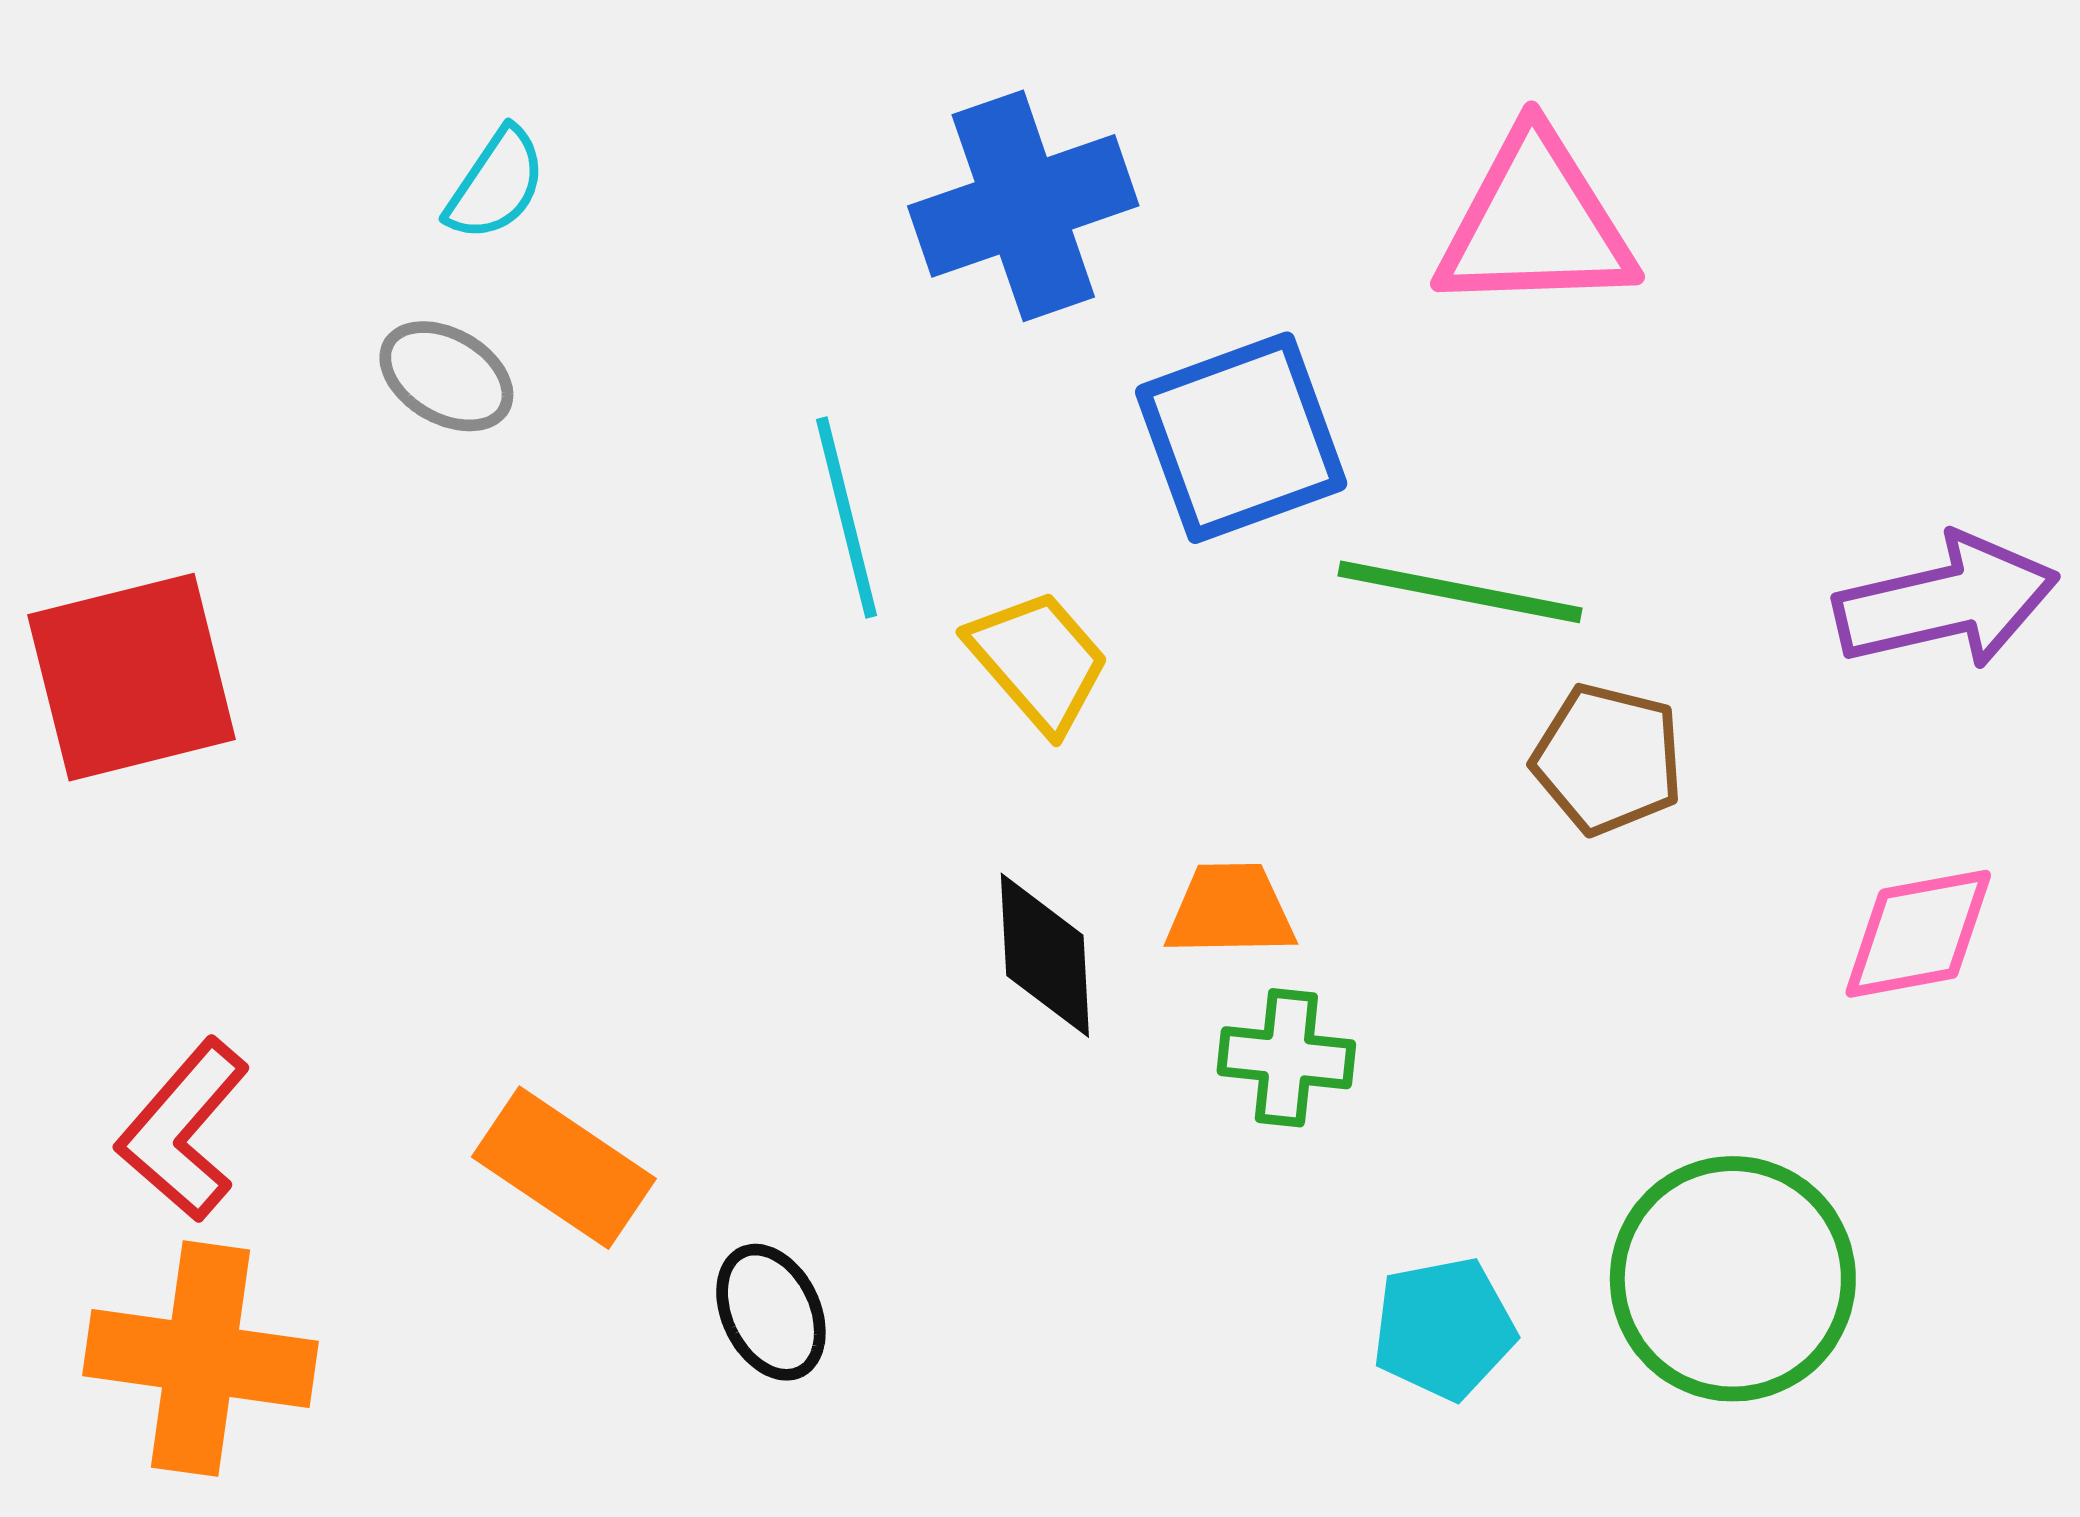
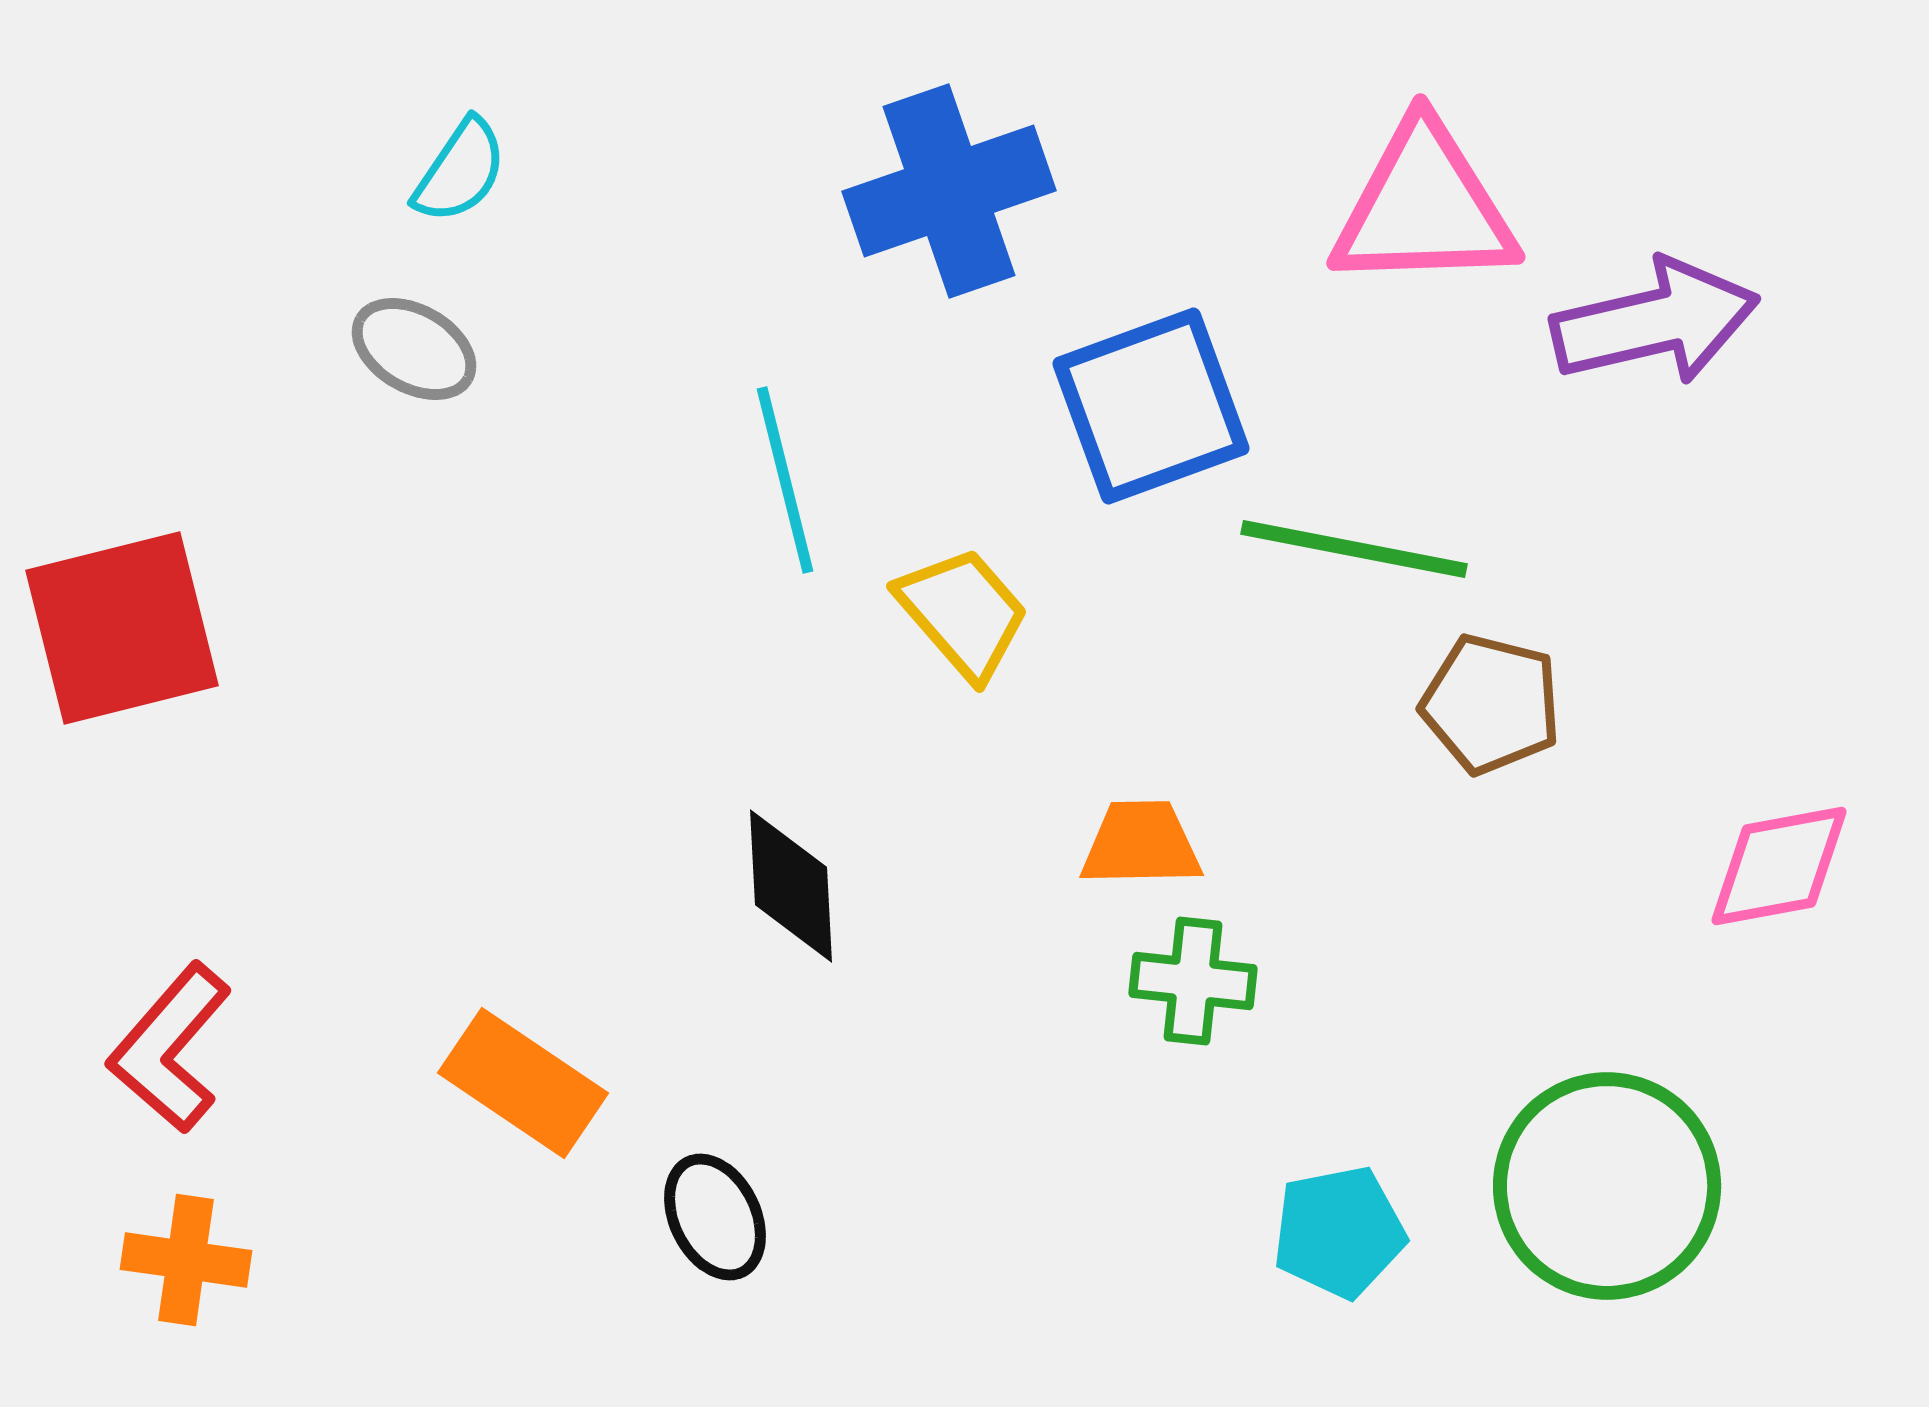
purple arrow: (1946, 602) -> (1655, 322), moved
black diamond: (1045, 955) -> (791, 886), moved
orange cross: (201, 1359) -> (186, 1260), size x0.6

